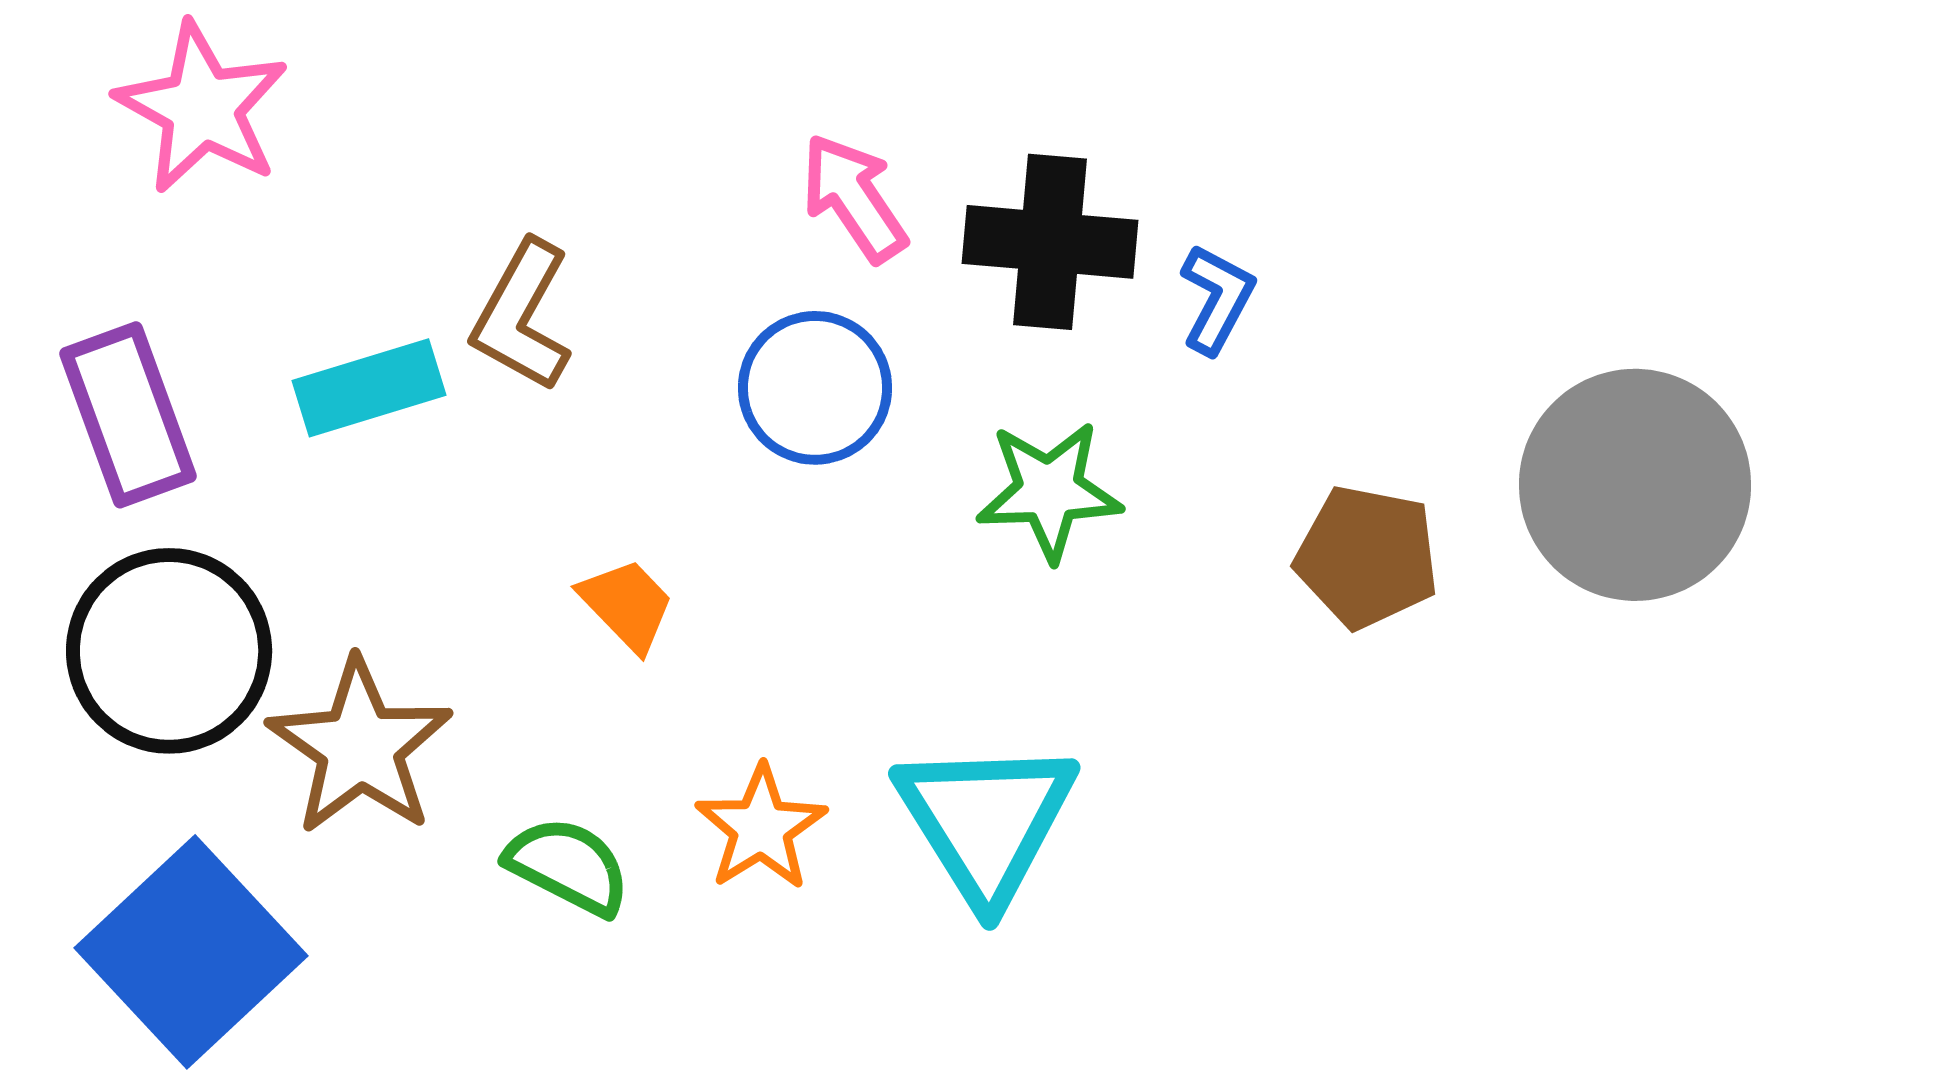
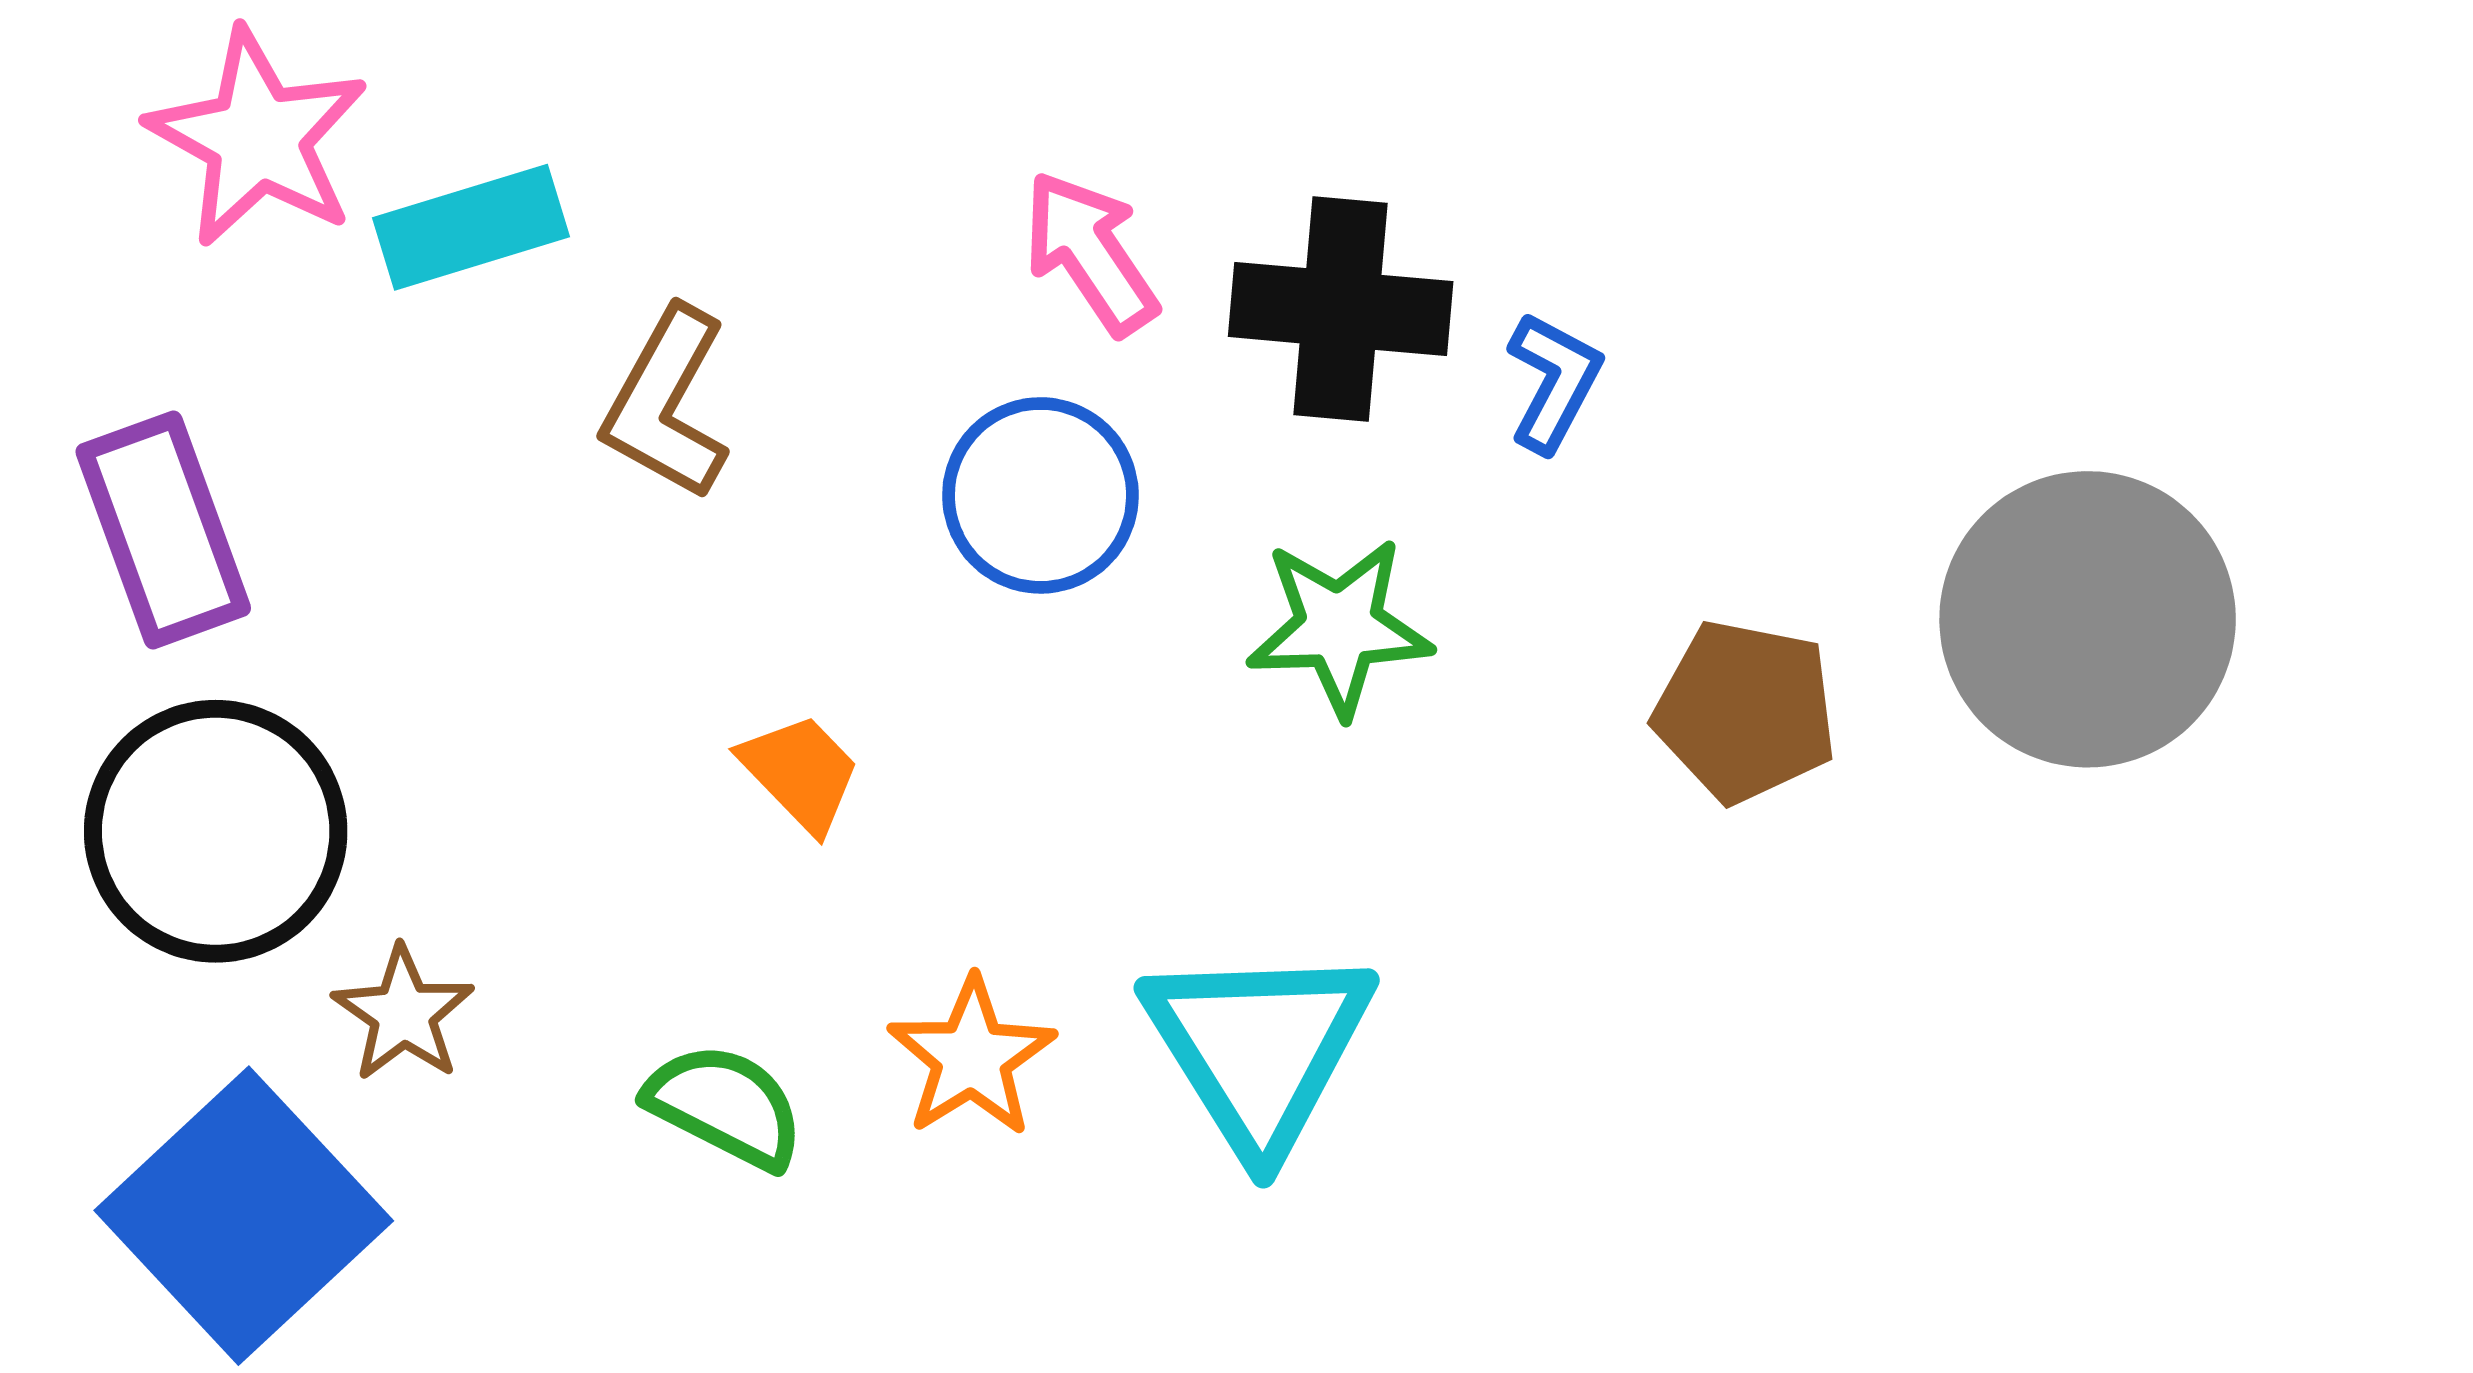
cyan rectangle: (369, 388) -> (471, 227), moved
brown star: (360, 747) -> (403, 1014), moved, size x0.6

